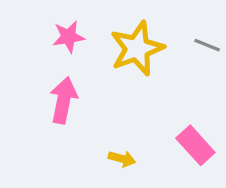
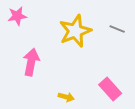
pink star: (68, 37) -> (17, 16), moved

